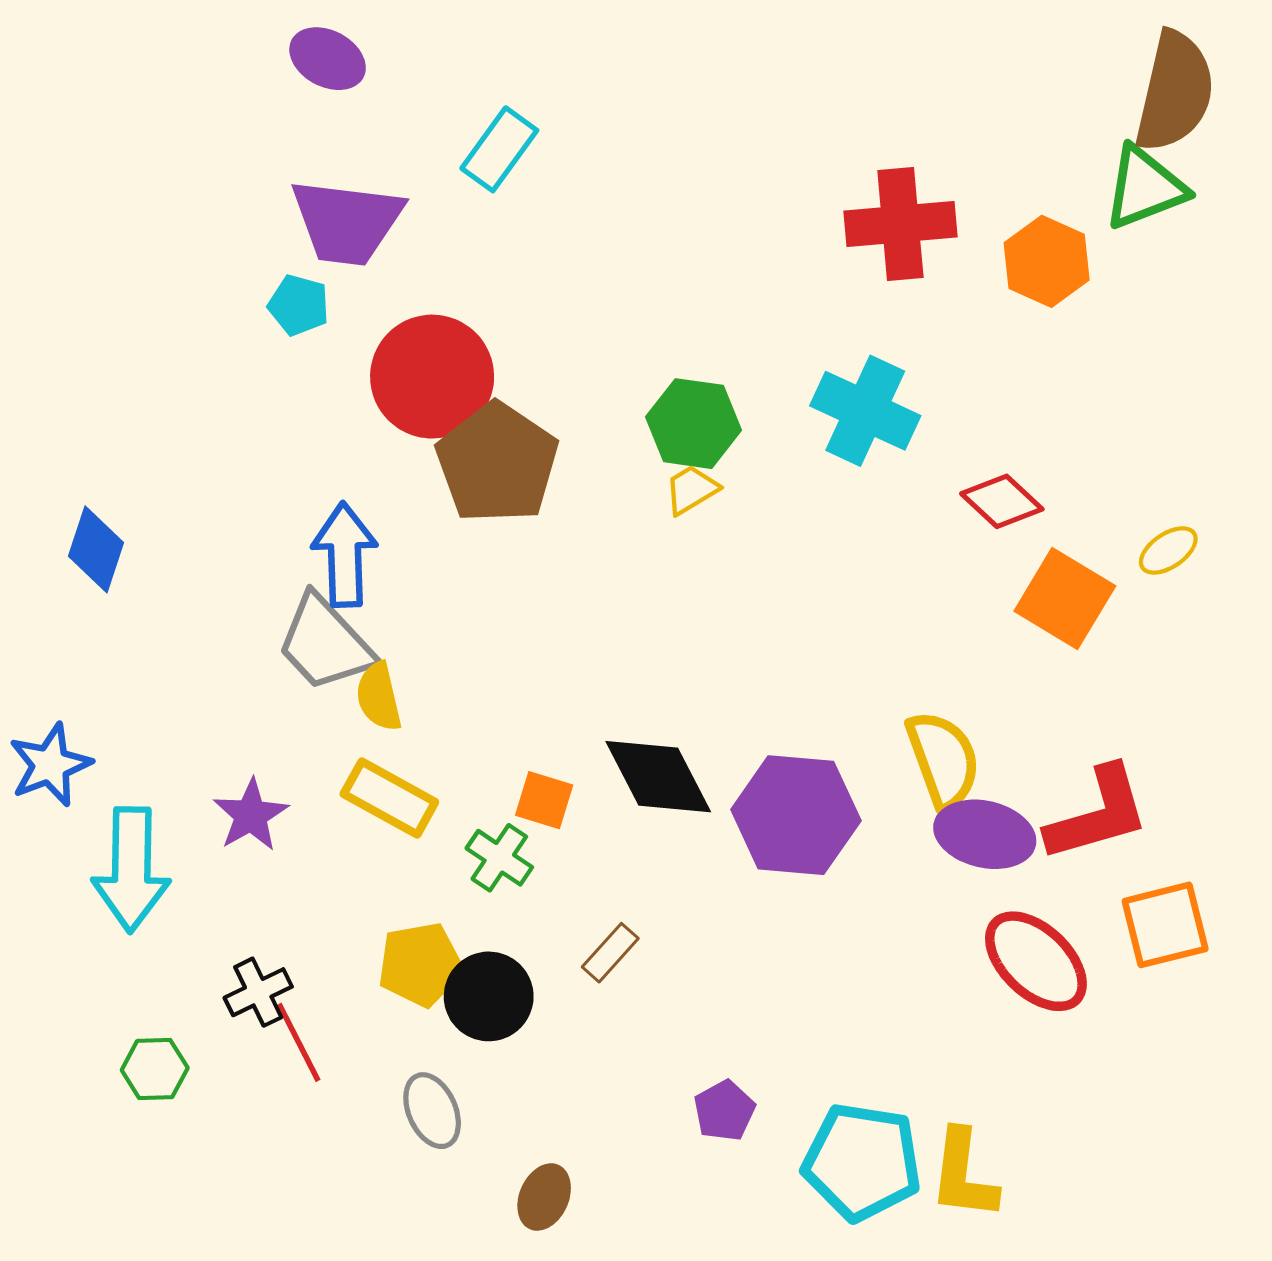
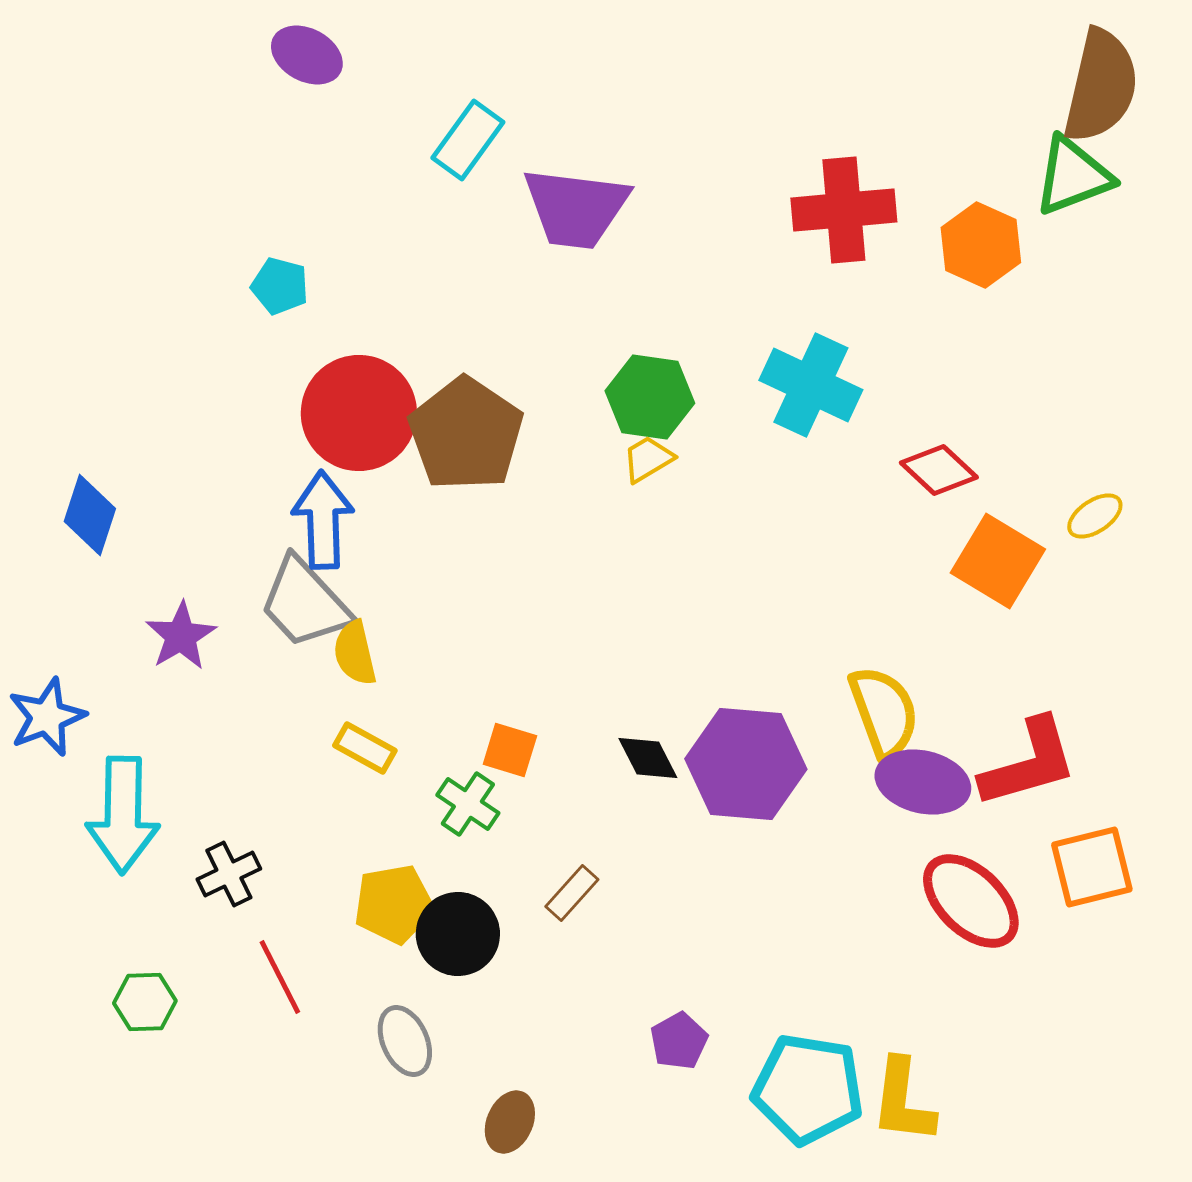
purple trapezoid: (347, 222) -> (576, 208), moved
red circle: (432, 377) -> (359, 413), moved
black diamond: (658, 777) -> (648, 758), moved, size x0.6
yellow rectangle: (389, 798) -> (365, 748), size x0.7
purple star: (251, 815) -> (181, 636), moved
black cross: (258, 992) -> (229, 874), moved

